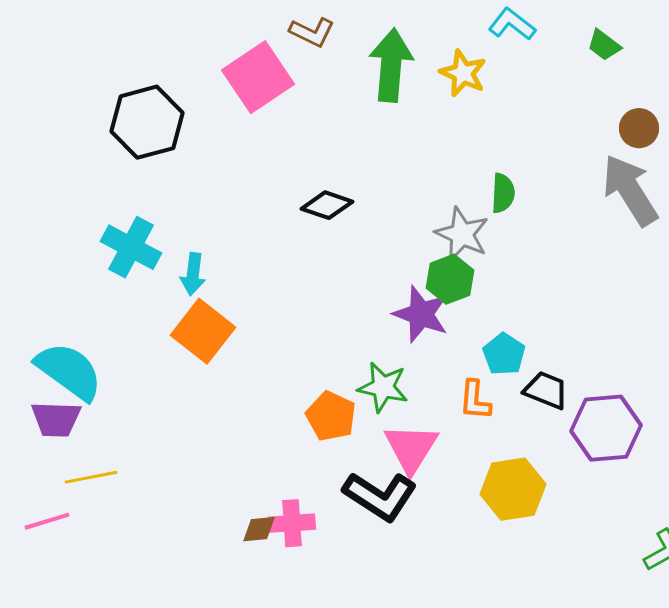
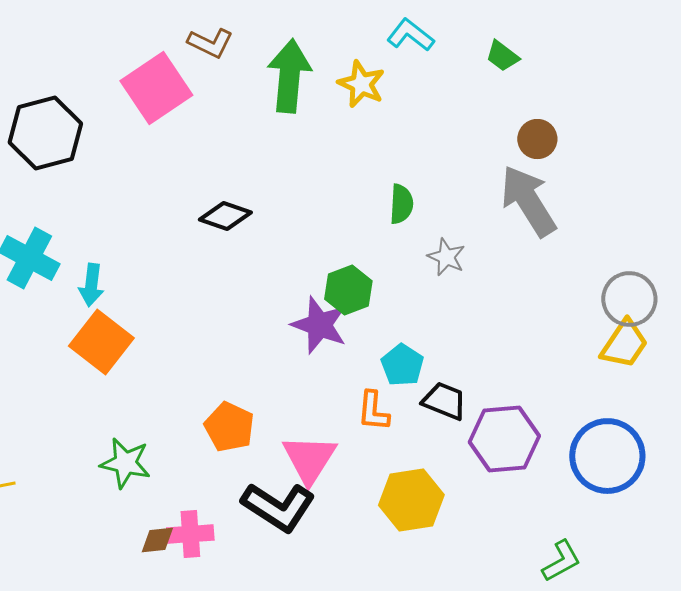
gray star: (462, 234) -> (446, 257), moved, size x0.7
green star: (383, 387) -> (125, 463), moved

